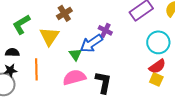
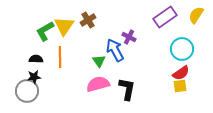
yellow triangle: (49, 36) -> (64, 26), moved
blue arrow: (91, 43) -> (115, 50), turned 95
orange line: (36, 69) -> (60, 57), moved
yellow square: (156, 79) -> (180, 86), turned -32

